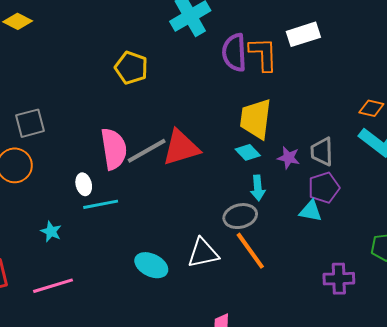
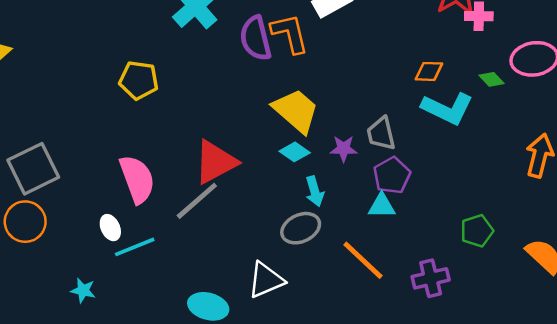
yellow trapezoid: (256, 119) -> (296, 111), turned 135
gray square: (30, 123) -> (33, 169), size x1.4
gray line: (147, 151) -> (197, 201), moved
orange line: (250, 251) -> (363, 260), moved

